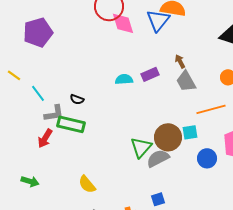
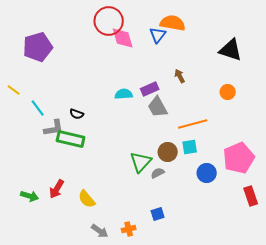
blue triangle: (158, 20) -> (158, 35), size x0.7
gray trapezoid: (186, 81) -> (158, 107), moved
orange line: (211, 109) -> (193, 124), moved
brown circle: (168, 137) -> (168, 152), size x0.7
red arrow: (45, 138) -> (57, 189), moved
gray semicircle: (158, 158) -> (158, 173), size x0.6

